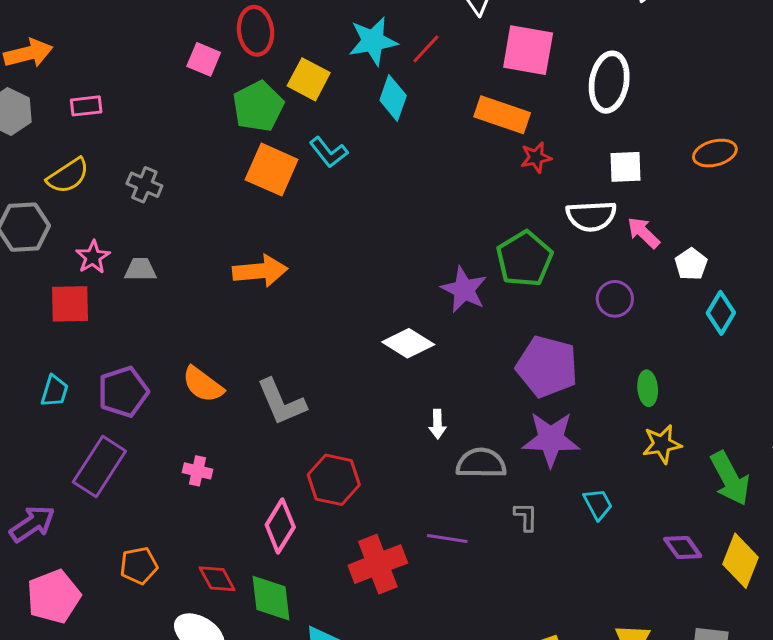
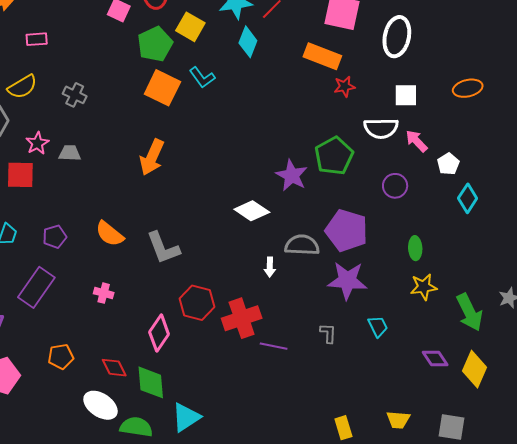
orange arrow: (260, 271) -> (152, 157), turned 117
purple pentagon: (123, 392) -> (55, 237), size x0.7
gray semicircle: (481, 463) -> (302, 245), moved
red cross: (378, 564) -> (242, 318), moved

